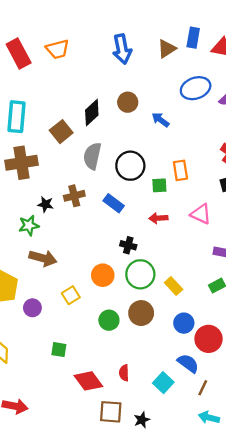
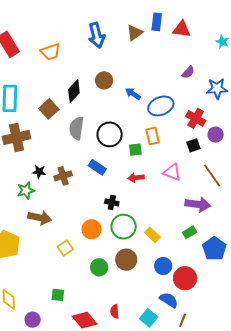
orange trapezoid: (58, 49) -> (50, 52), moved
blue ellipse: (196, 88) -> (161, 106), moved
brown cross: (74, 196) -> (63, 176), moved
purple circle: (32, 308) -> (33, 320), moved

